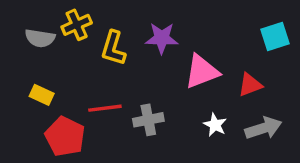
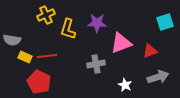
gray semicircle: (40, 38) -> (12, 40), moved
red line: (105, 108) -> (47, 56), moved
gray cross: (148, 120) -> (96, 64), moved
white star: (215, 125) -> (125, 85), moved

